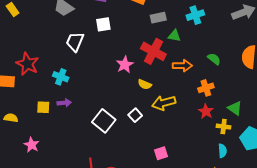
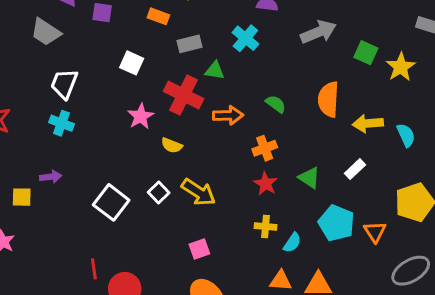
cyan cross: (195, 15) -> (245, 38), turned -30
white square: (103, 24) -> (132, 63), moved, turned 35
cyan cross: (61, 77) -> (62, 123), moved
yellow arrow: (164, 103) -> (198, 192), moved, turned -130
yellow square: (43, 107) -> (22, 197), moved
yellow cross: (224, 127) -> (265, 226), moved
cyan semicircle: (222, 151) -> (292, 243), turned 40

